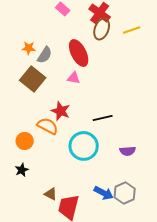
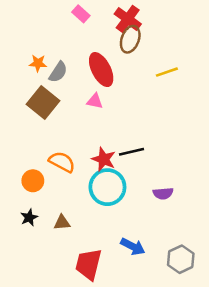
yellow line: (132, 30) -> (167, 72), moved
red star: (61, 111) -> (104, 159), moved
gray hexagon: (125, 193) -> (181, 259), moved
brown triangle: (51, 194) -> (62, 222), moved, turned -32

